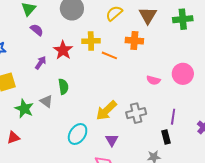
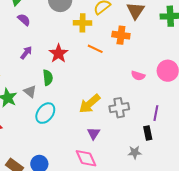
yellow cross: (91, 41) -> (83, 23), moved
red star: (63, 50) -> (58, 53), moved
cyan ellipse: (78, 134) -> (45, 113), moved

